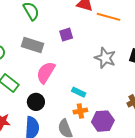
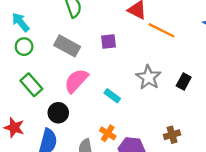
cyan rectangle: (79, 92) -> (112, 96), moved
orange cross: (80, 111) -> (108, 133), turned 32

